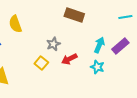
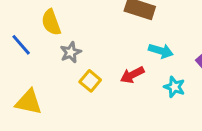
gray star: (53, 44) -> (71, 52), moved
cyan arrow: (99, 45) -> (161, 51), moved, turned 84

